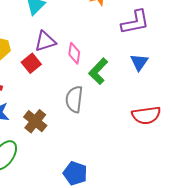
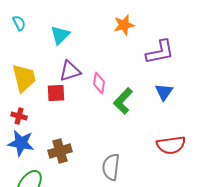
red square: (31, 63) -> (56, 93), turned 36
gray semicircle: (74, 99) -> (111, 167), moved
brown cross: (35, 121) -> (60, 151), turned 35

